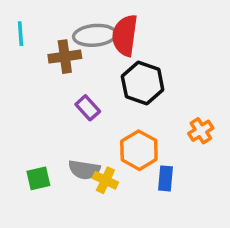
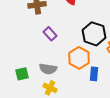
black hexagon: (143, 83) -> (94, 34), moved
yellow cross: (105, 180) -> (50, 88), moved

